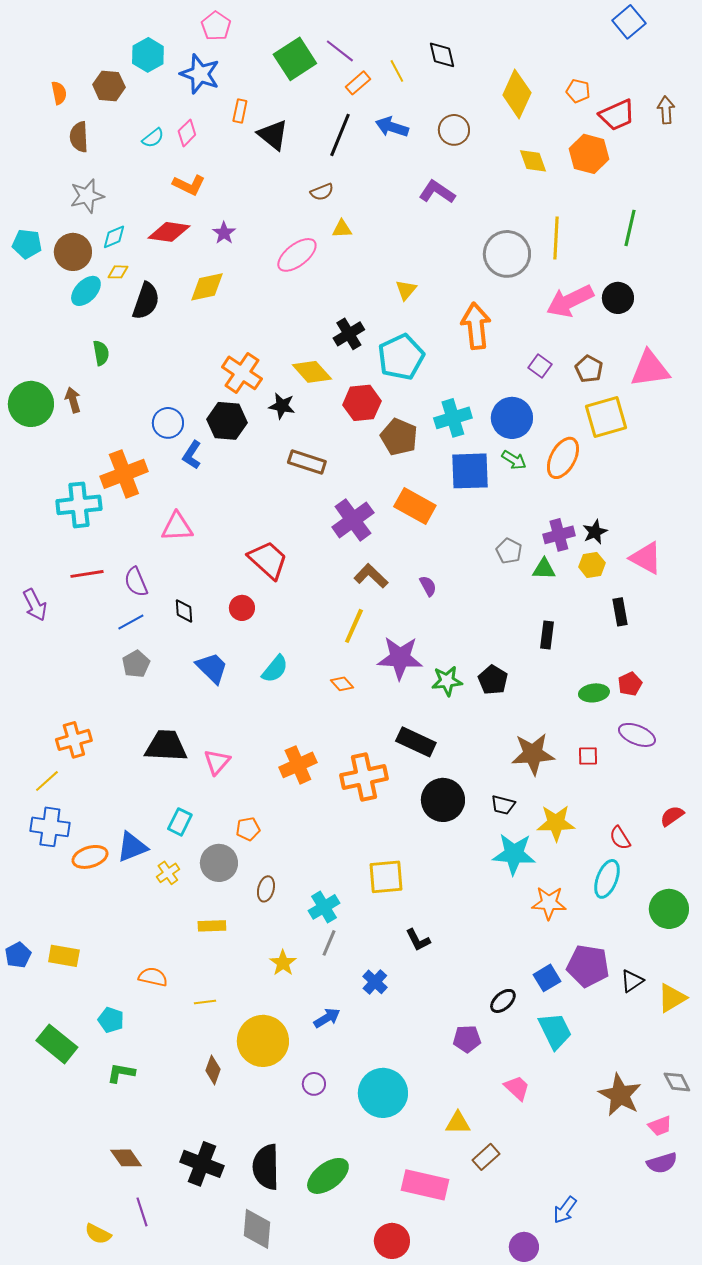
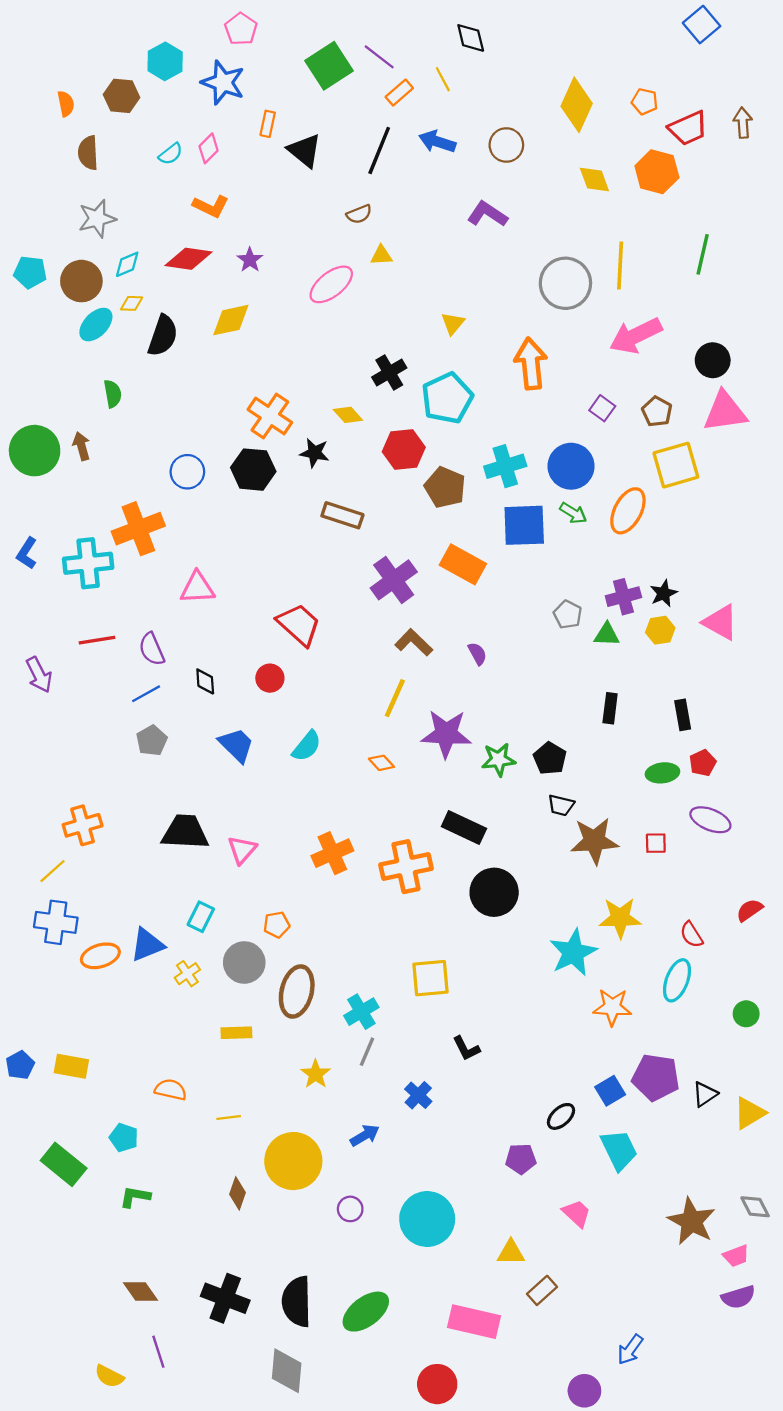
black diamond: (442, 55) -> (471, 38), moved
black circle: (618, 298) -> (713, 360), moved
yellow diamond: (312, 372) -> (348, 415), size x0.7
blue L-shape: (192, 455) -> (27, 553), moved
black rectangle: (620, 612) -> (683, 715), moved
black trapezoid: (503, 805) -> (561, 805), moved
cyan star: (514, 854) -> (573, 952), turned -30
brown ellipse: (266, 889) -> (297, 991), size x1.8
green circle: (669, 909) -> (746, 1014), size x0.6

